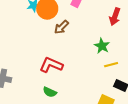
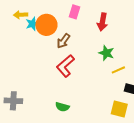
red arrow: (115, 17) -> (102, 22), moved
red L-shape: (51, 65) -> (65, 66), moved, turned -55

